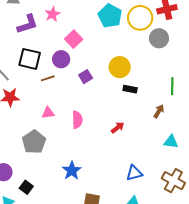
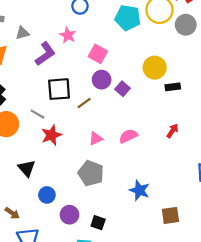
purple circle: (61, 59) -> (102, 80), moved
pink semicircle: (77, 120) -> (128, 136), turned -96

